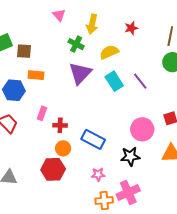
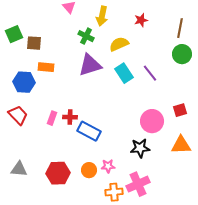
purple triangle: (80, 73) -> (90, 65), turned 30
pink rectangle: (42, 113) -> (52, 118), moved
blue rectangle: (93, 139) -> (89, 131), moved
orange circle: (63, 148) -> (89, 170), moved
red hexagon: (53, 169) -> (58, 173), moved

